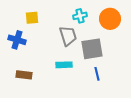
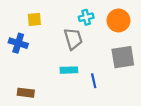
gray square: (92, 49) -> (123, 57), moved
blue line: (97, 74) -> (94, 81), moved
brown rectangle: (24, 75) -> (26, 93), moved

